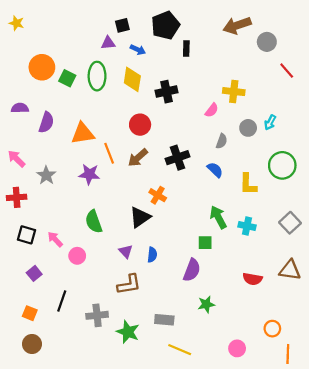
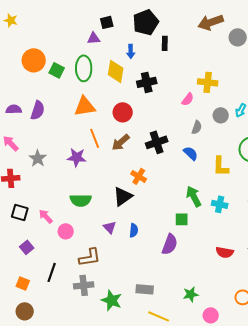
blue arrow: (138, 50) -> (131, 51), moved, turned 64
purple semicircle: (20, 108) -> (14, 109), moved
orange triangle: (83, 133) -> (85, 106), moved
green semicircle: (94, 222) -> (81, 200), turned -70
brown L-shape: (129, 284) -> (90, 257), moved
green star: (206, 304) -> (191, 294), moved

